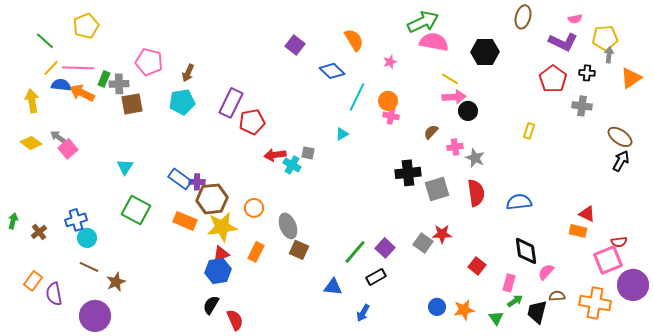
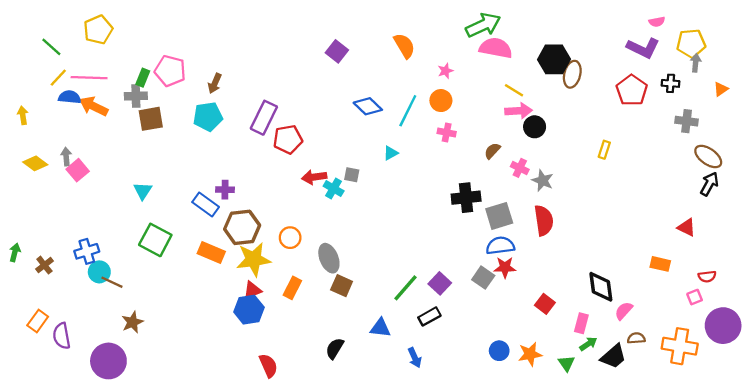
brown ellipse: (523, 17) -> (572, 74), moved
blue diamond: (332, 71) -> (368, 106), moved
orange triangle: (631, 78) -> (721, 89), size x0.6
green rectangle: (104, 79) -> (143, 78), moved
yellow arrow: (32, 101) -> (23, 115), moved, size x0.7
orange circle: (388, 101) -> (441, 101), moved
gray cross: (582, 106) -> (687, 121), moved
gray arrow: (58, 137) -> (66, 157), turned 49
pink cross: (455, 147) -> (520, 168), turned 35
purple cross: (197, 182) -> (225, 190), moved
blue semicircle: (519, 202) -> (500, 246), moved
red triangle: (587, 214) -> (687, 227), moved
pink square: (608, 260) -> (695, 297), size x0.5
brown line: (89, 267) -> (112, 282), moved
black semicircle: (211, 305) -> (335, 348), moved
black trapezoid: (537, 312) -> (613, 356), turned -145
blue arrow: (363, 313) -> (415, 358), turned -54

